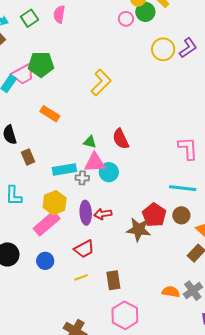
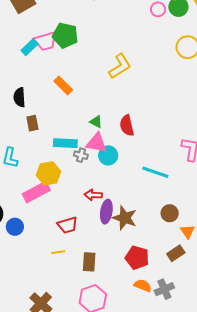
cyan line: (183, 188) -> (155, 172), moved
purple ellipse: (86, 213) -> (106, 212), moved
red pentagon: (154, 215) -> (137, 258), moved, turned -30
blue circle: (45, 261) -> (15, 227), moved

